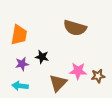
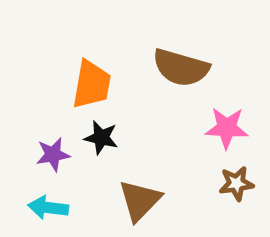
orange trapezoid: (19, 35) -> (92, 84), moved
pink star: (78, 71) -> (227, 128), moved

